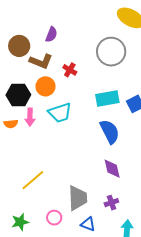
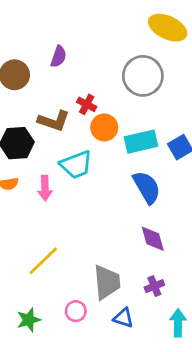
brown L-shape: (41, 61) -> (54, 121), moved
orange circle: (45, 86) -> (104, 127), moved
pink arrow: (30, 117) -> (45, 188), moved

